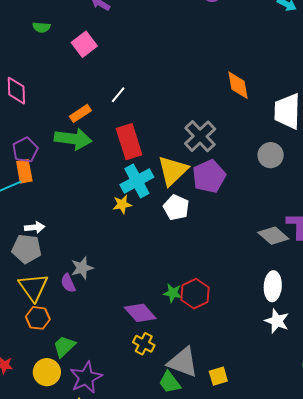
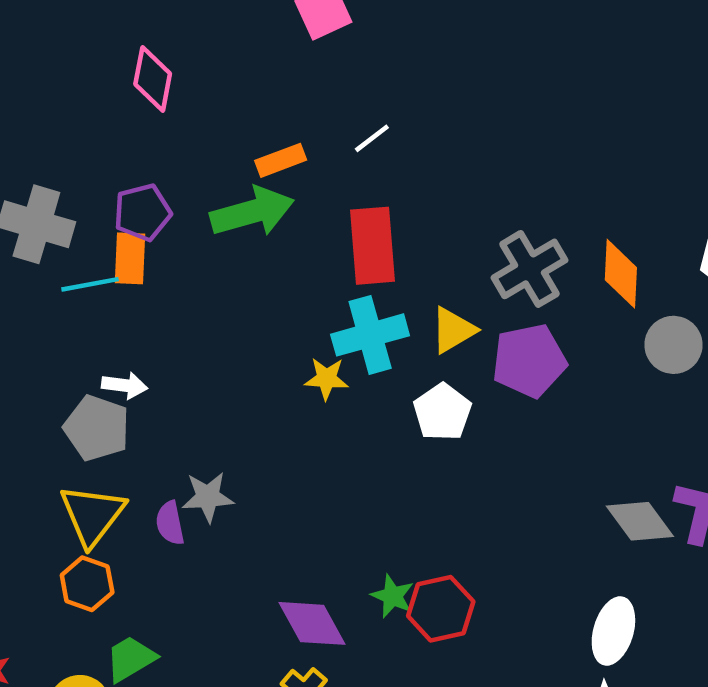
orange diamond: (238, 85) -> (621, 274), moved
green arrow: (73, 139) -> (252, 212), turned -36
yellow triangle: (173, 171) -> (453, 330), size x0.7

